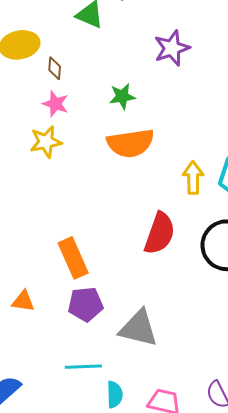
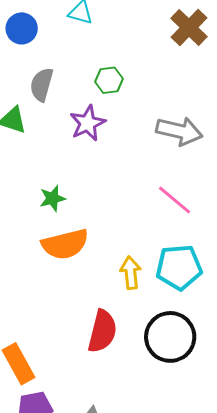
purple star: (172, 48) -> (88, 123), moved

